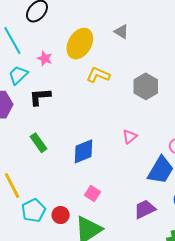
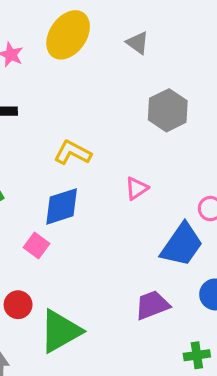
gray triangle: (121, 32) -> (138, 43), moved
yellow L-shape: (98, 75) -> (73, 153), moved
pink square: (92, 193) -> (37, 245), moved

